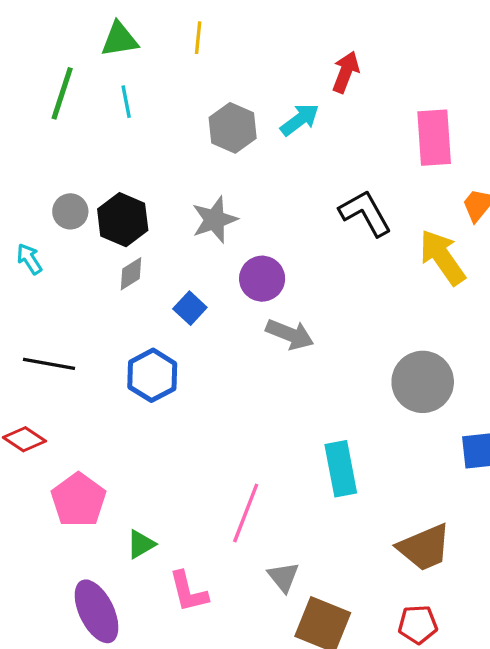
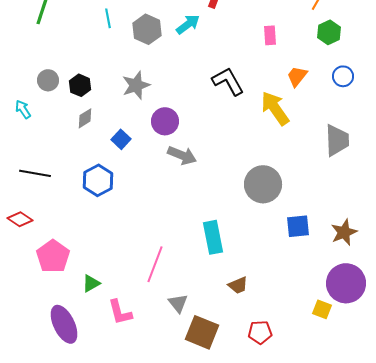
cyan line: (126, 102) -> (108, 18), moved
pink rectangle: (434, 138) -> (270, 35), size x0.6
black hexagon: (123, 220) -> (80, 85), size x0.7
brown trapezoid: (424, 547) -> (238, 285), moved, size x0.6

